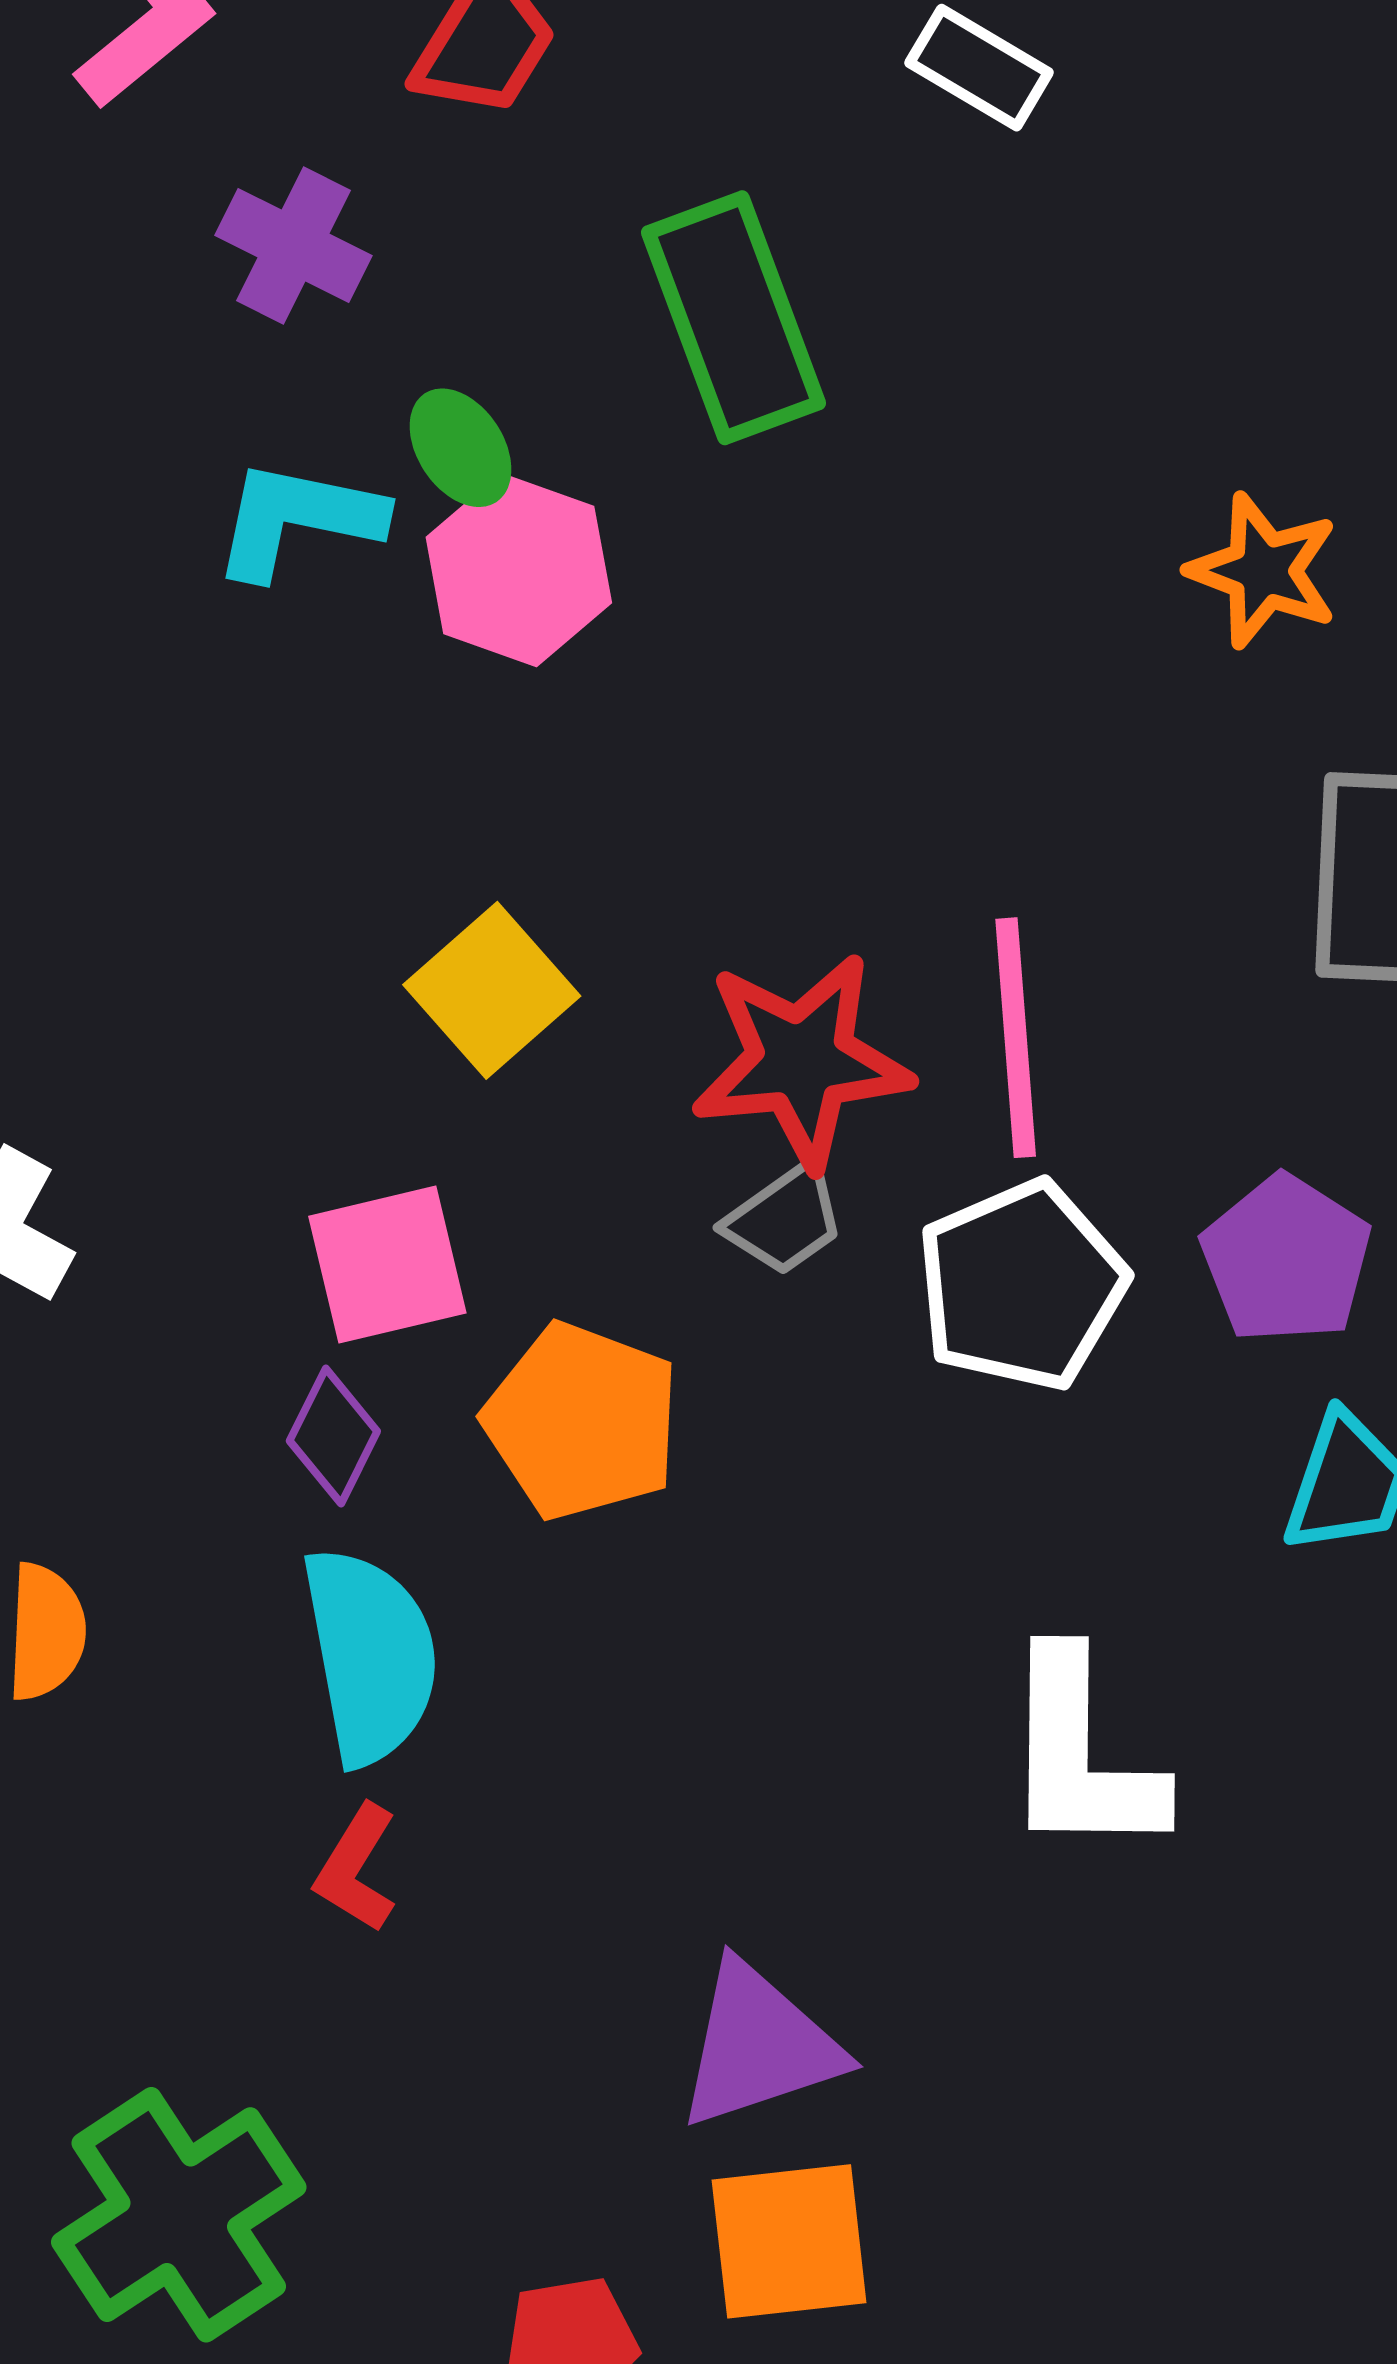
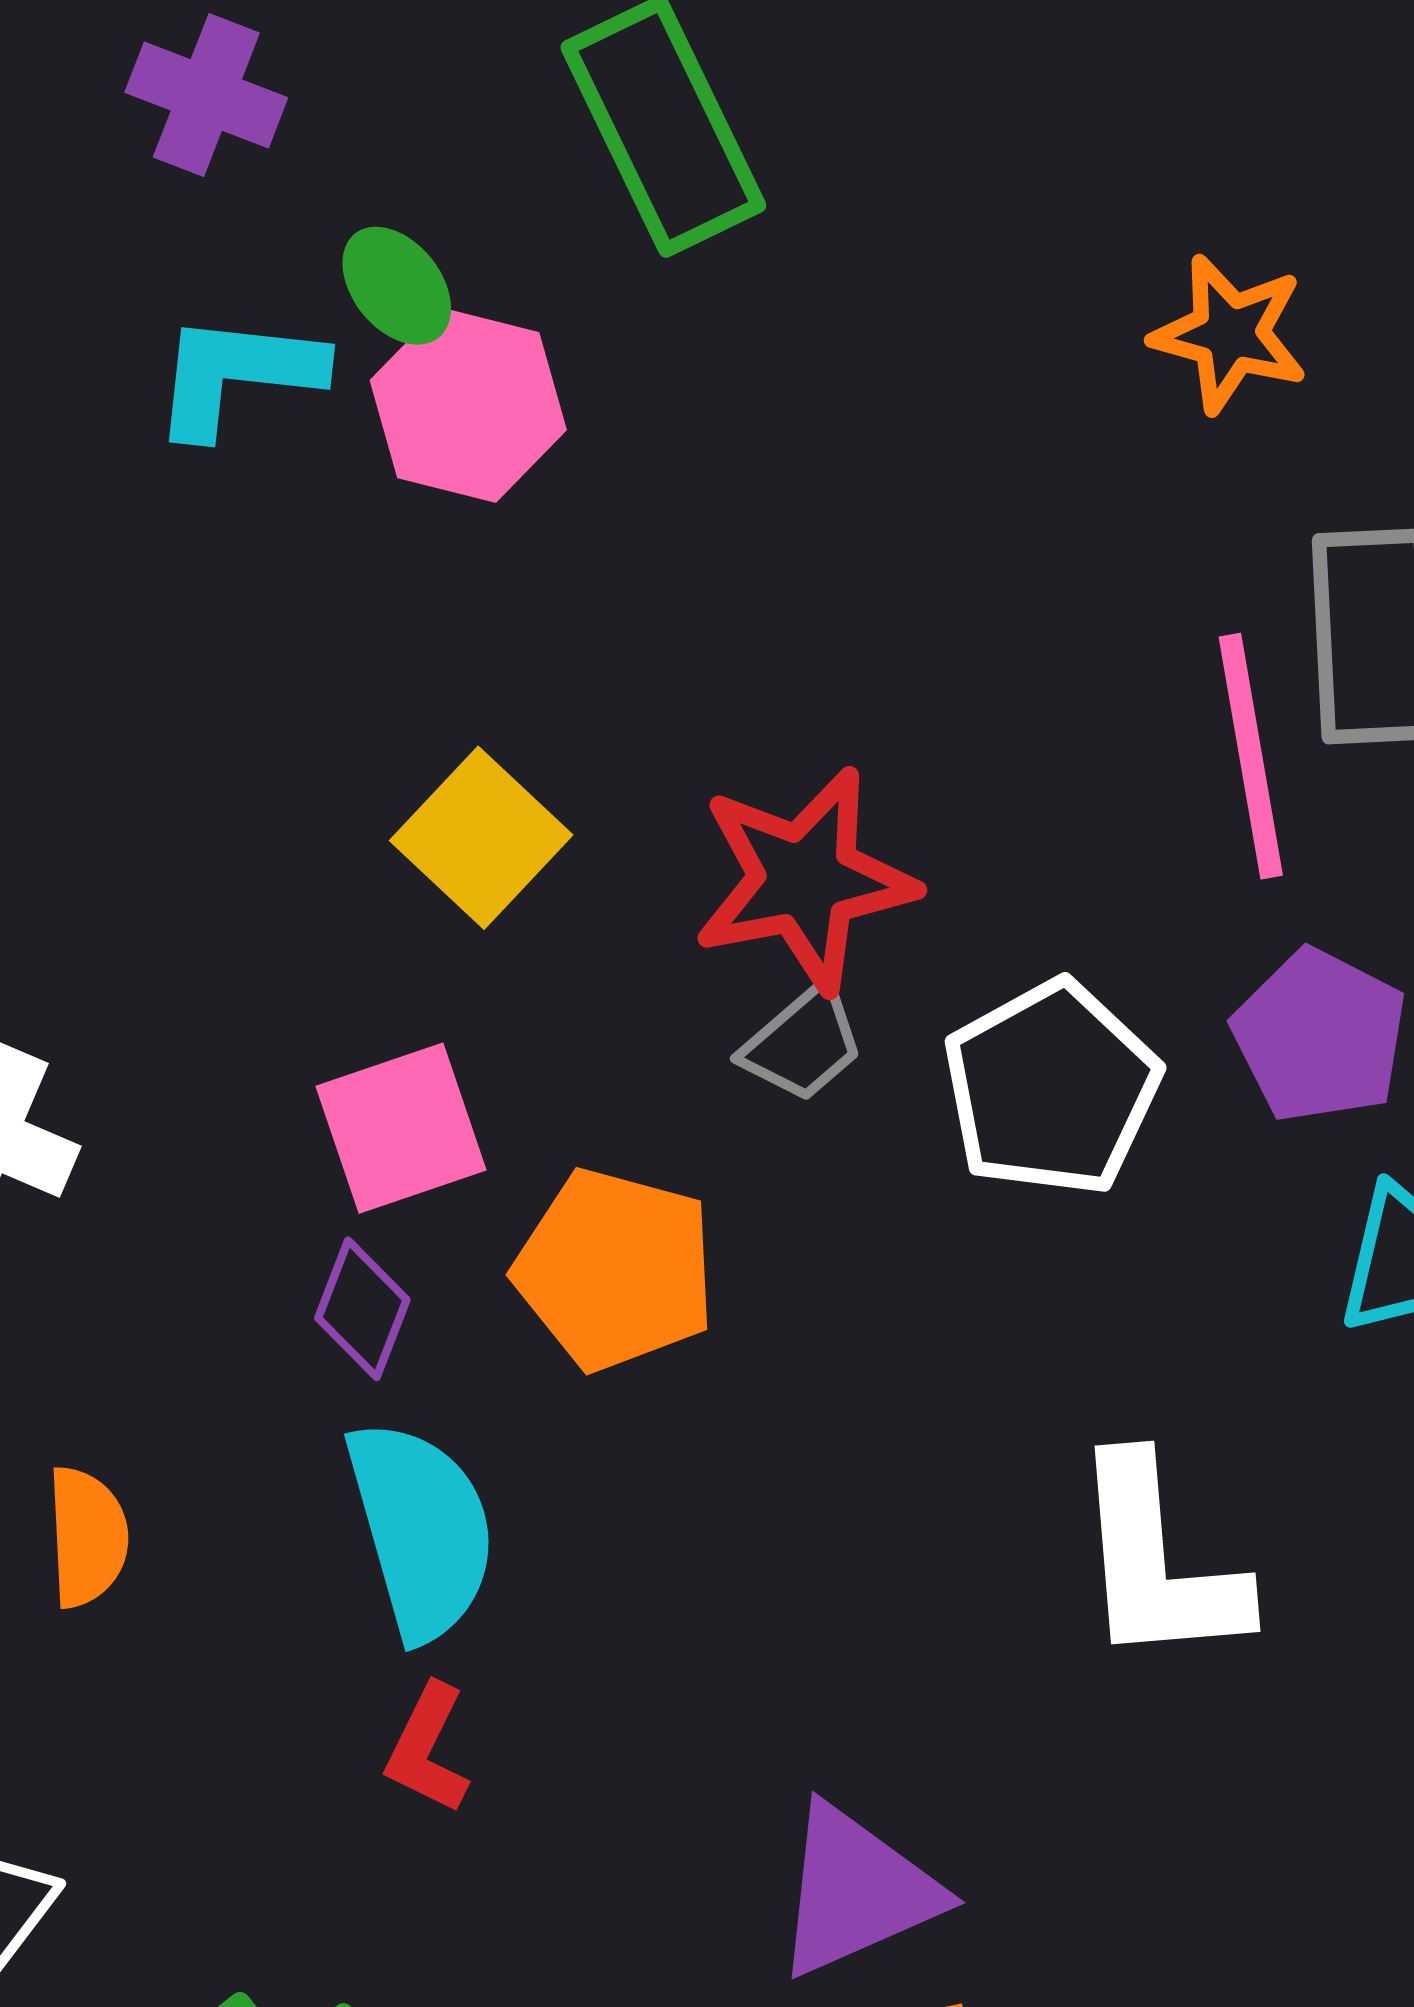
pink line: (1016, 1038) -> (1251, 756), moved

